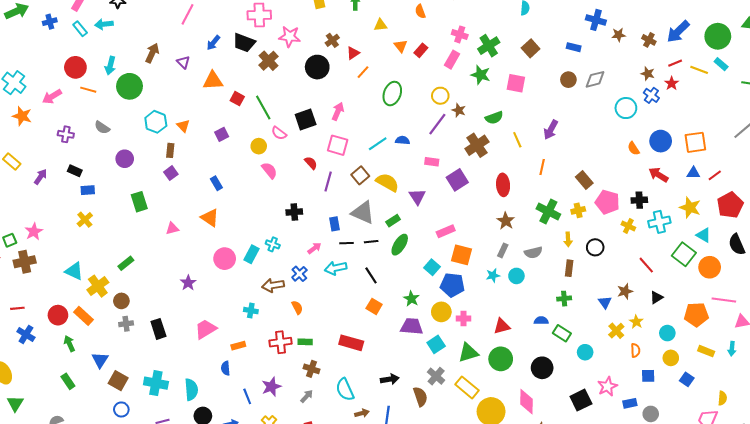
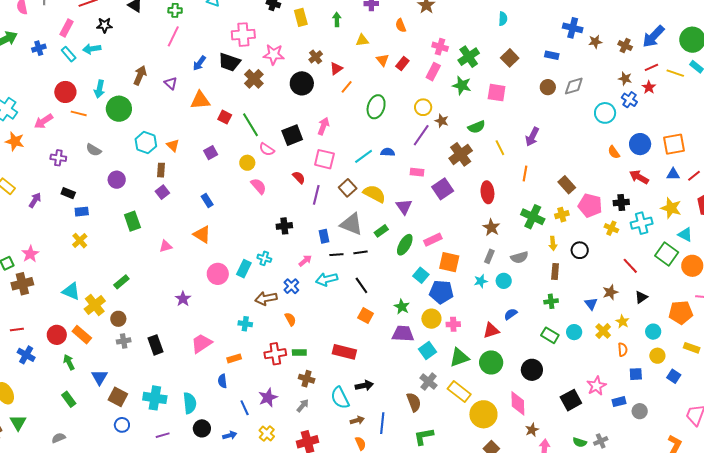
green ellipse: (400, 245) -> (405, 245), moved
blue semicircle: (541, 321) -> (511, 314), moved, turned -32
cyan circle: (585, 352) -> (574, 332), moved
black arrow: (390, 379) -> (364, 386), moved

